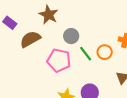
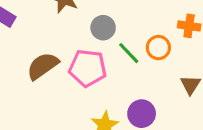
brown semicircle: (30, 39) -> (43, 66), moved

